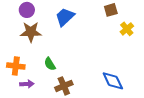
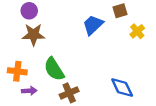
blue trapezoid: (65, 17) -> (93, 25), moved
green semicircle: (50, 64) -> (54, 69), size x1.6

